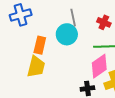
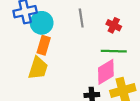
cyan circle: (67, 34) -> (42, 23), moved

